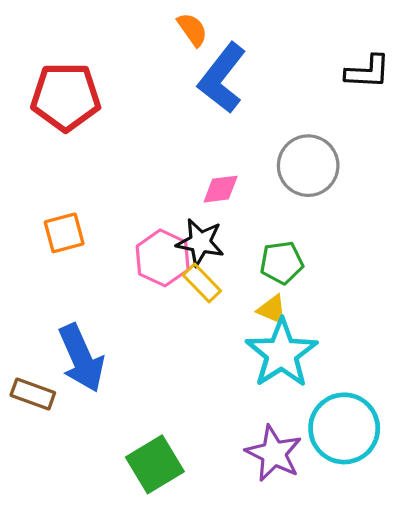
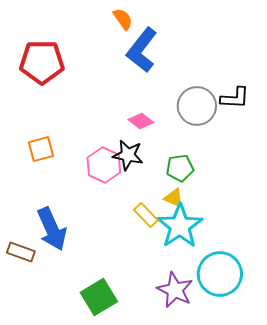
black L-shape: (368, 72) -> (235, 98), moved
pink diamond: (221, 189) -> (141, 121), turned 45
yellow rectangle: (202, 283) -> (146, 215), moved

